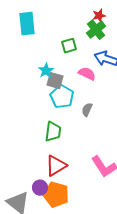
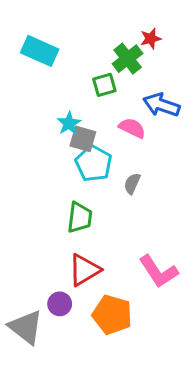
cyan rectangle: (27, 24) -> (40, 51), turned -60
green cross: (96, 30) -> (128, 59), moved
orange pentagon: (56, 195) -> (112, 315), moved

